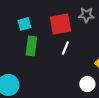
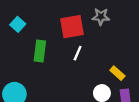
cyan square: (24, 24) -> (18, 24), moved, turned -32

